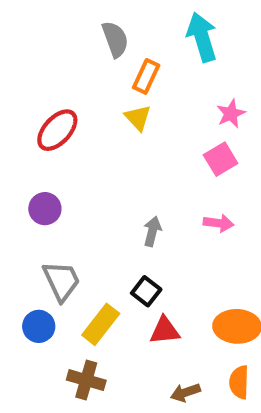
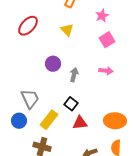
pink star: (231, 114) -> (102, 16), moved
yellow triangle: (138, 118) -> (67, 30), moved
purple circle: (45, 209) -> (53, 64), moved

